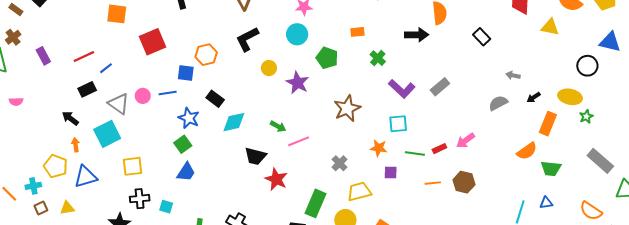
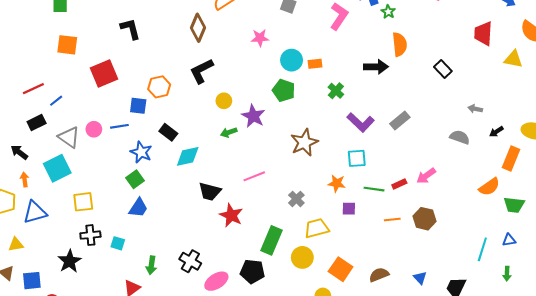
cyan circle: (297, 34) -> (292, 60), moved
gray semicircle: (498, 103) -> (460, 137), turned 48
green arrow: (278, 126) -> (229, 132), moved, turned 133

